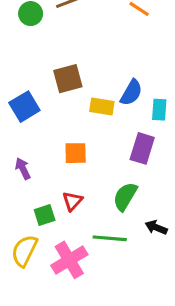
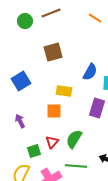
brown square: (68, 79) -> (53, 52), moved
yellow rectangle: (102, 107) -> (64, 91), moved
green semicircle: (125, 196) -> (74, 139), moved

